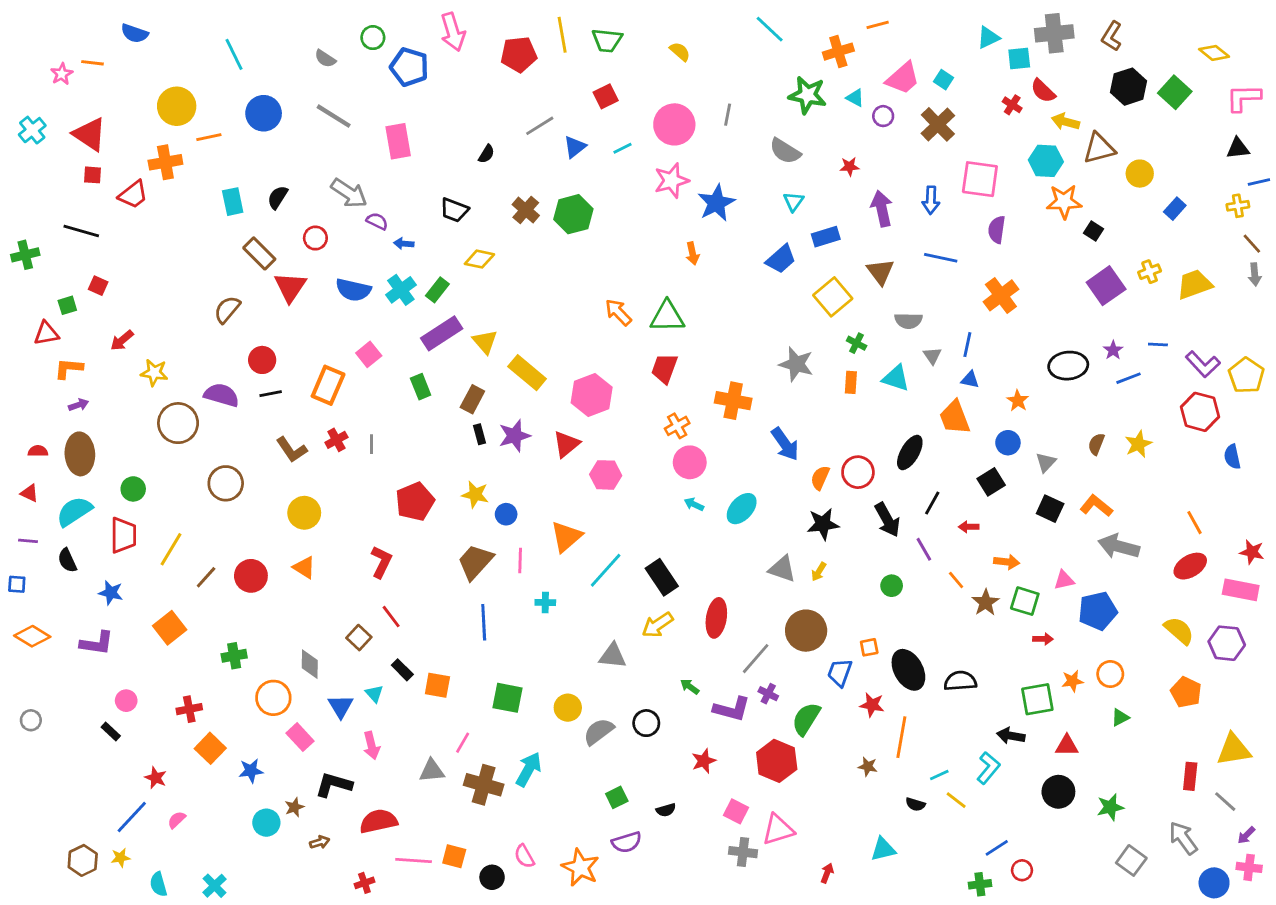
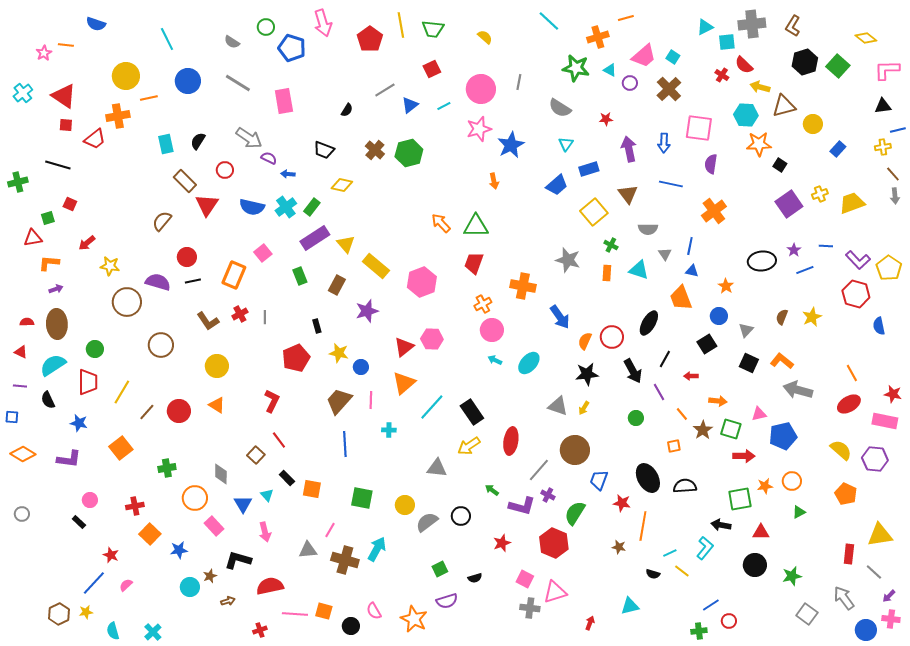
red pentagon: (519, 54) -> (370, 39), turned -30
black rectangle: (479, 434) -> (317, 326), moved
red triangle: (566, 444) -> (404, 347), moved
red arrow: (1043, 639) -> (744, 456), size x1.5
orange square: (869, 647) -> (674, 446), moved

